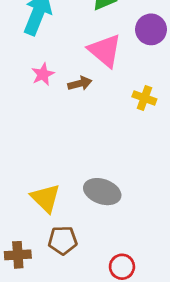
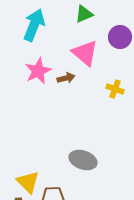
pink star: (43, 74) -> (38, 71), size x1.5
yellow triangle: (46, 198) -> (28, 182), moved

